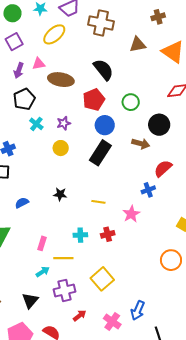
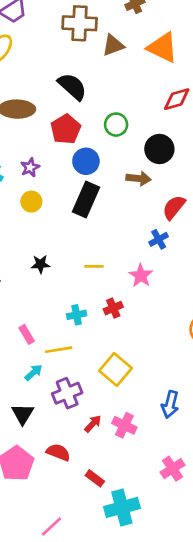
brown cross: (101, 23) -> (80, 23), moved
pink rectangle: (42, 243) -> (27, 334), turned -40
pink cross: (112, 321) -> (124, 425), moved

